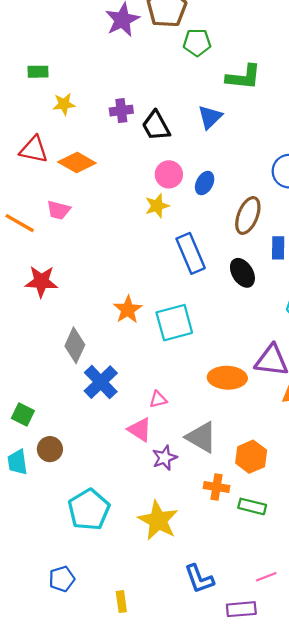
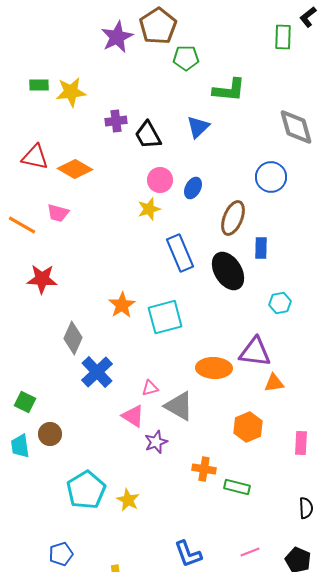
yellow star: (64, 104) -> (71, 92), moved, size x1.4
black ellipse: (242, 273) -> (228, 271), size x1.4
gray triangle: (201, 437) -> (179, 406), moved
orange hexagon: (251, 457) -> (248, 427), moved
yellow star: (158, 520) -> (128, 500), moved, size x0.6

